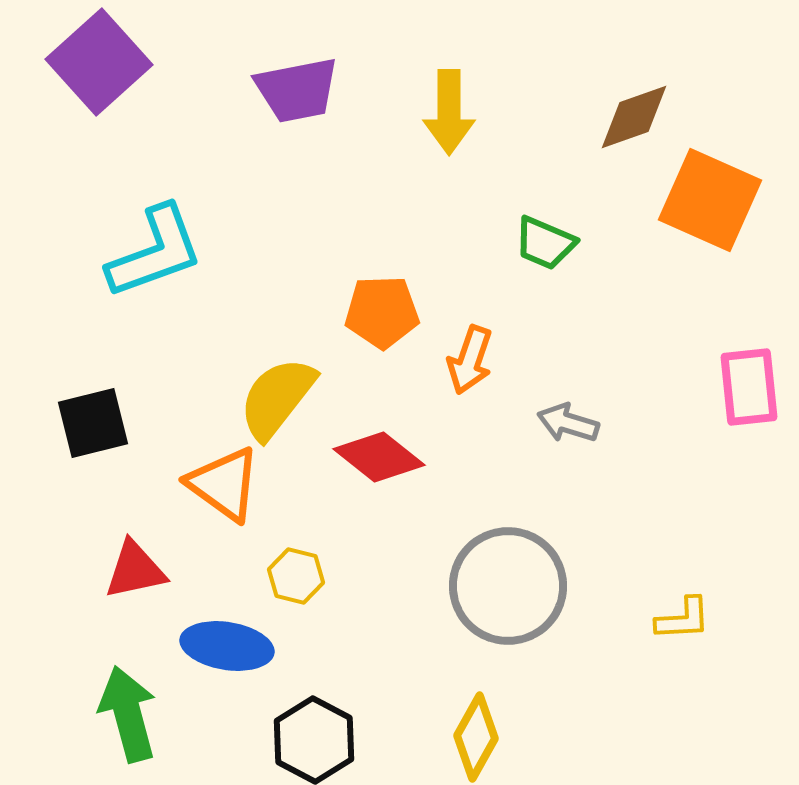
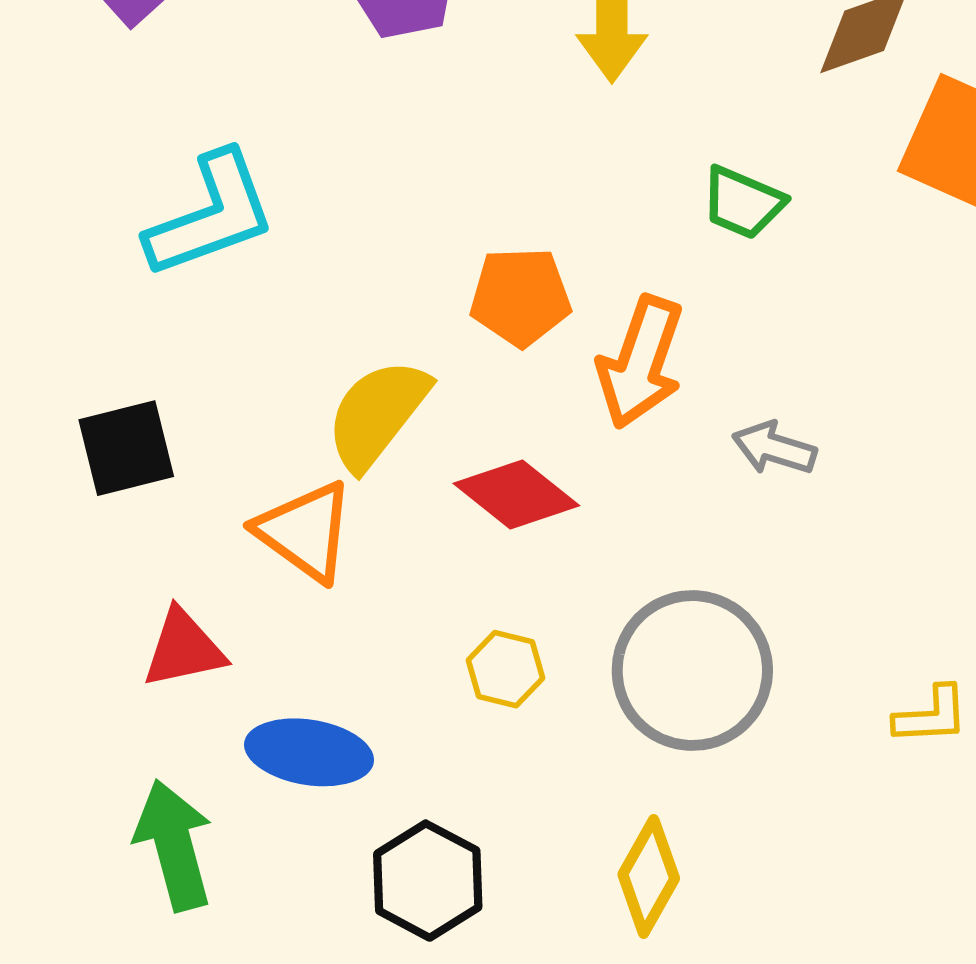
orange arrow: (470, 360) -> (641, 362), size x1.4
yellow hexagon: (296, 576) -> (505, 669), moved

